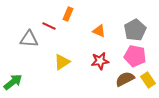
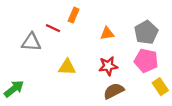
orange triangle: (99, 31) -> (107, 33), turned -32
yellow triangle: (62, 62) -> (67, 67), turned 36
brown semicircle: (125, 79) -> (114, 91), moved

